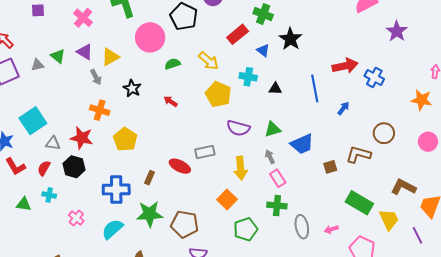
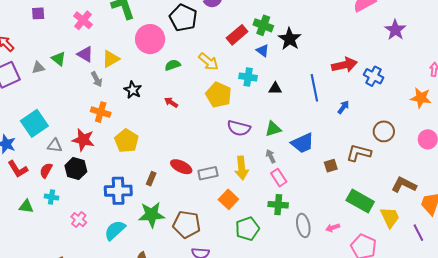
green cross: (263, 14) -> (263, 25), moved
gray rectangle: (205, 152) -> (208, 173), moved

